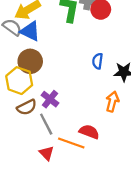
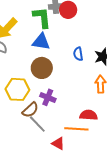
blue triangle: (30, 31) -> (41, 42), moved
brown circle: (30, 61) -> (42, 68), moved
gray line: (46, 124) -> (37, 124), moved

